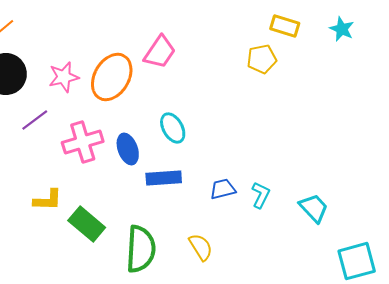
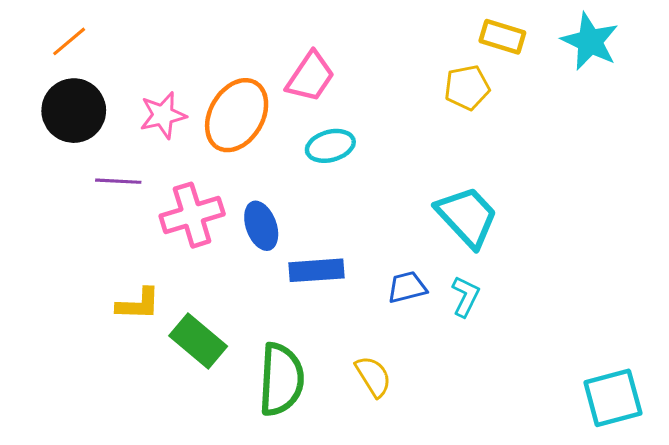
cyan star: (342, 29) -> (590, 41), size x1.5
purple line: (35, 120) -> (118, 181), turned 40
cyan ellipse: (173, 128) -> (330, 146), moved, turned -76
cyan trapezoid: (314, 208) -> (467, 217), moved, size x1.4

